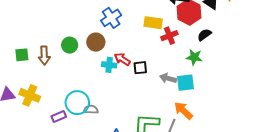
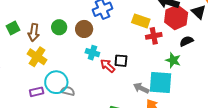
green square: (22, 55) -> (13, 28), turned -32
red arrow: (122, 59) -> (108, 66), moved
gray arrow: (168, 78) -> (141, 88), moved
cyan square: (186, 83) -> (161, 82), size x1.4
yellow cross: (30, 95) -> (37, 57), moved

